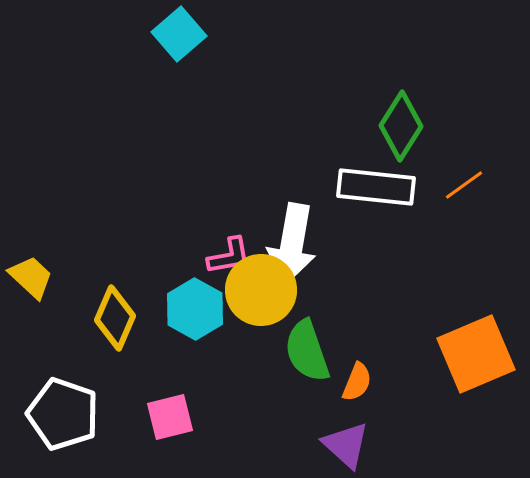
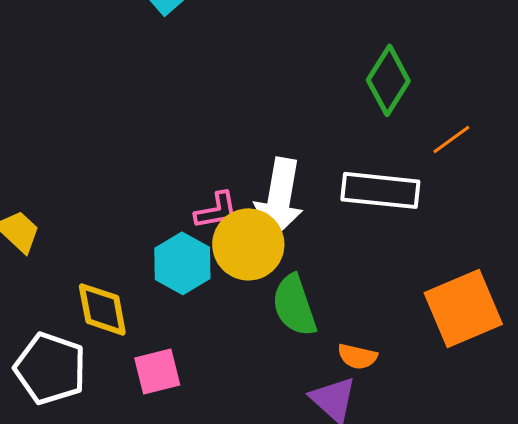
white rectangle: (376, 187) -> (380, 190), moved
yellow diamond: (115, 318) -> (102, 309), moved, turned -34
orange semicircle: (357, 382) -> (357, 356), moved, turned 81

